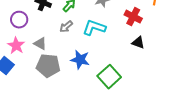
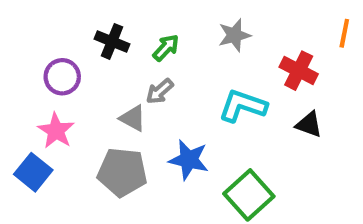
cyan L-shape: (94, 28) -> (243, 106), moved
gray triangle: (40, 44) -> (133, 118), moved

